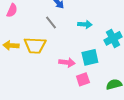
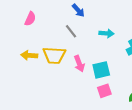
cyan square: (90, 57) -> (101, 70), moved
pink arrow: (67, 62) -> (79, 64), moved, turned 63

